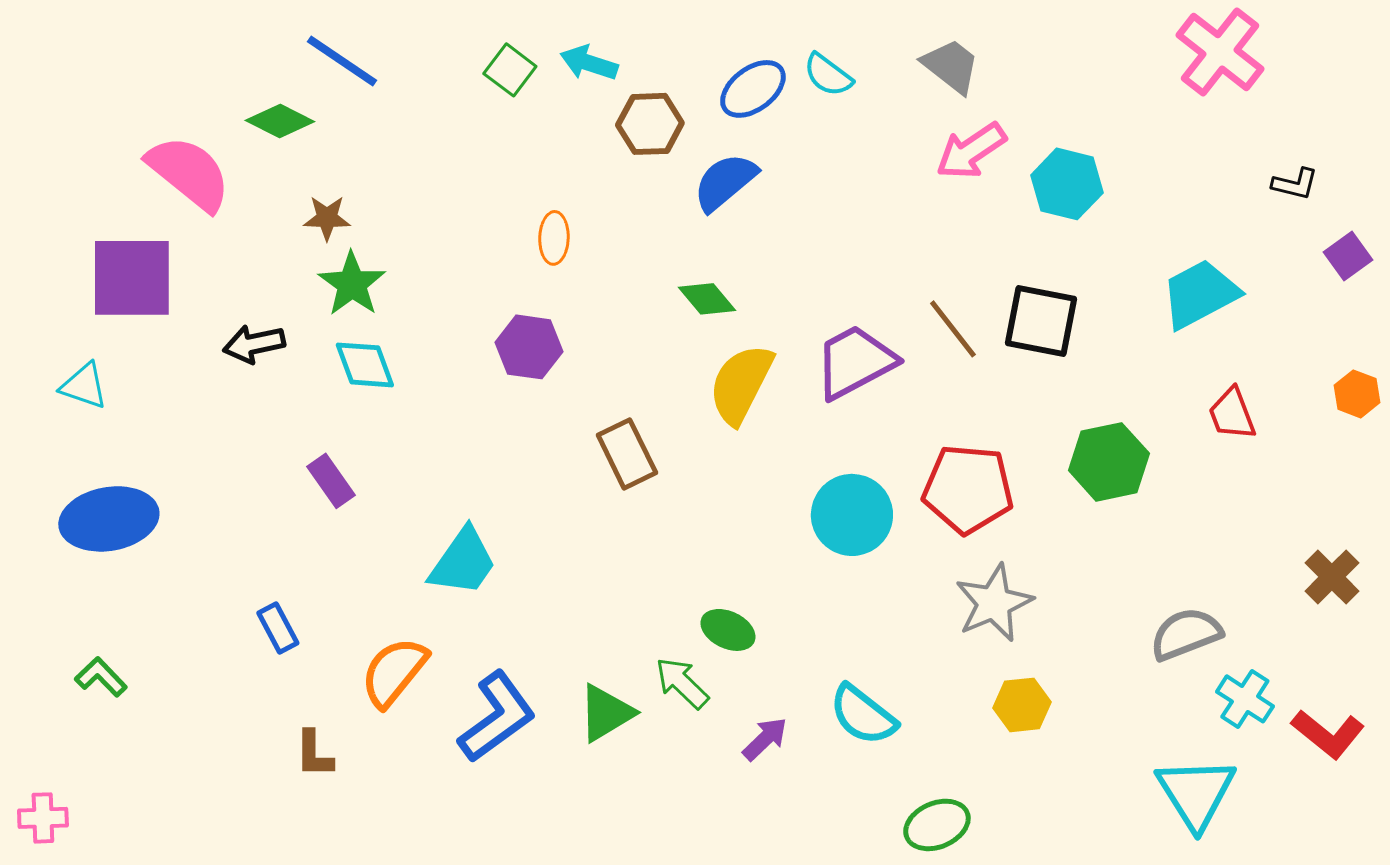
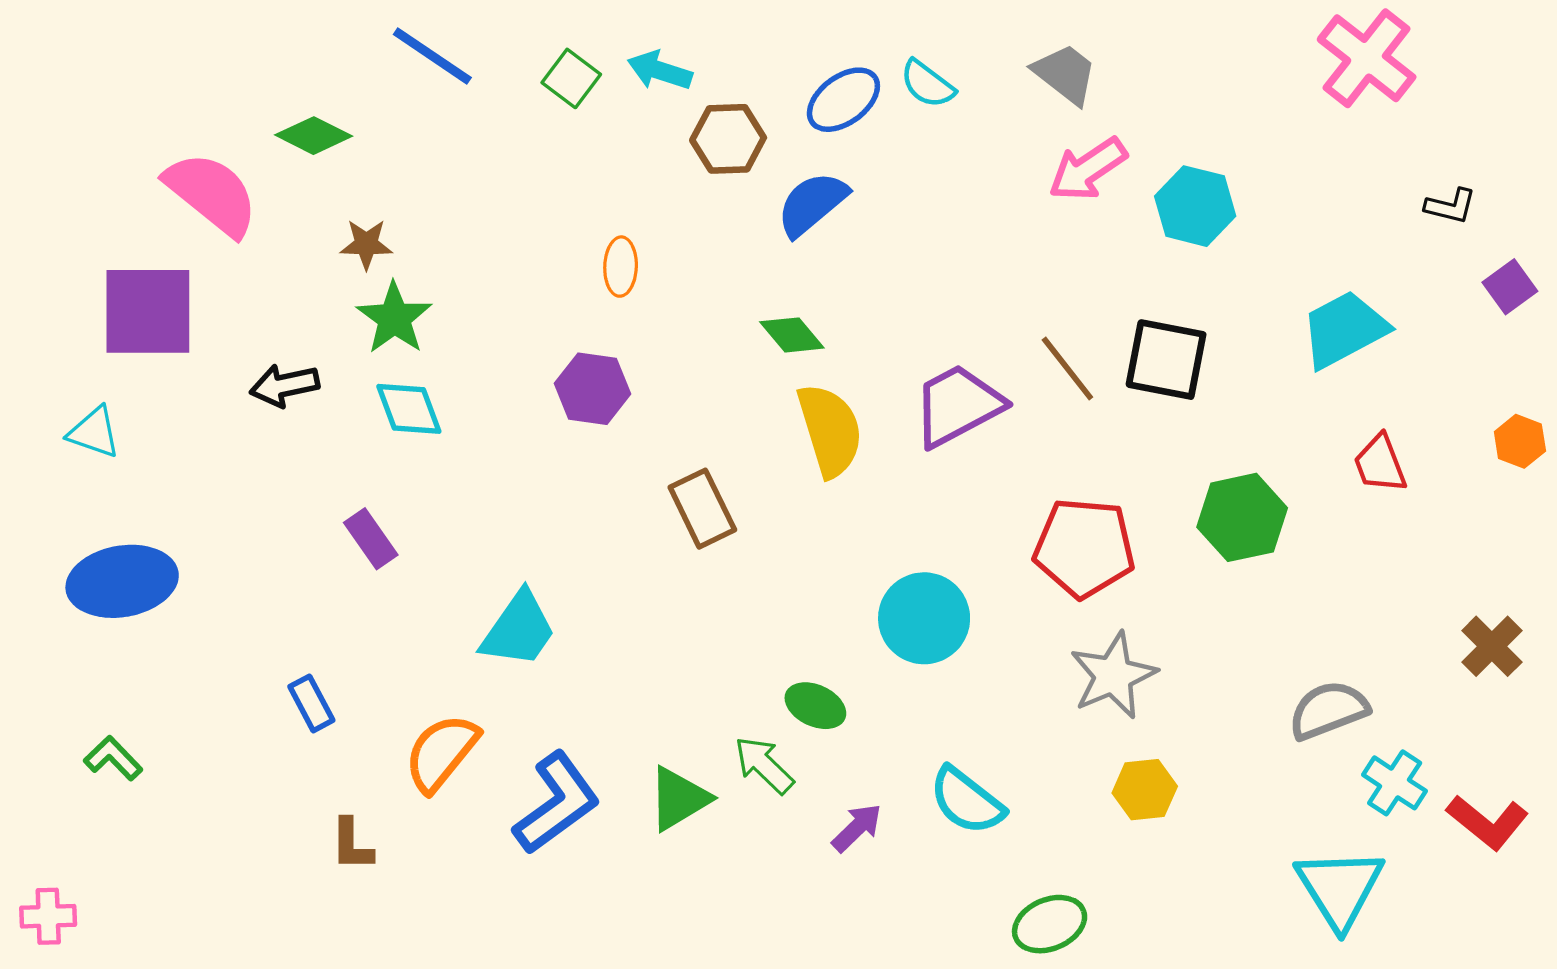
blue line: (342, 61) -> (432, 56), moved
yellow semicircle: (741, 384) -> (830, 430), turned 136
cyan circle: (852, 515) -> (924, 618), moved

